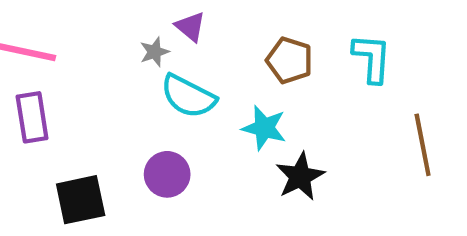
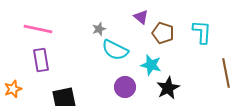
purple triangle: (190, 27) -> (141, 17), moved
purple circle: (167, 174) -> (125, 87), moved

